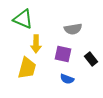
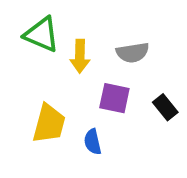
yellow arrow: (36, 44) -> (80, 56), moved
blue semicircle: (67, 79) -> (93, 142), moved, turned 56

